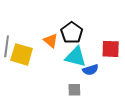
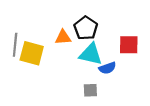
orange triangle: (51, 41) -> (63, 37), turned -42

